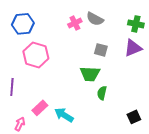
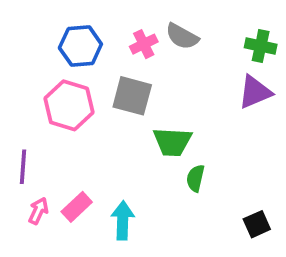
blue hexagon: (23, 24) -> (80, 46), moved
gray square: (101, 50) -> (132, 96), moved, size x1.5
cyan arrow: (64, 115) -> (123, 220), turned 60
pink arrow: (20, 124) -> (38, 211), moved

